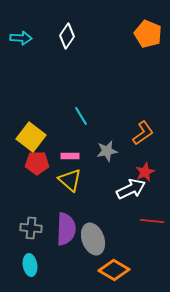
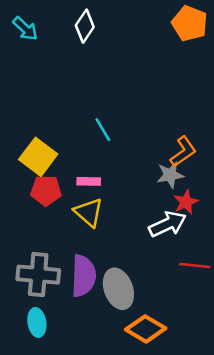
cyan arrow: (21, 38) -> (25, 29), turned 40
gray star: (107, 151) -> (170, 175), moved
gray cross: (31, 228) -> (38, 275), size x1.5

